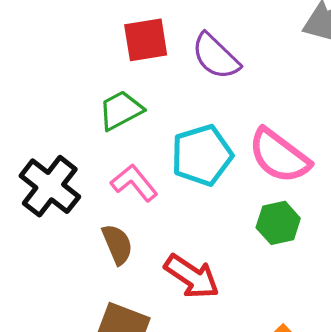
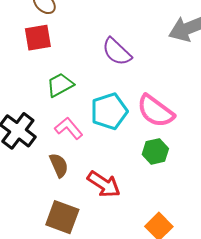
red square: (146, 40) -> (38, 38), moved

